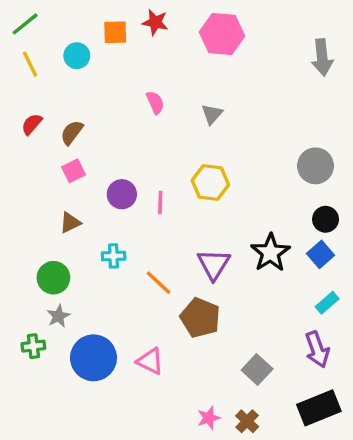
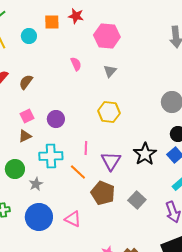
pink hexagon: (222, 34) -> (107, 36), moved
pink square: (73, 171) -> (27, 116), moved
pink line: (160, 203) -> (86, 148), moved
cyan cross: (114, 256) -> (51, 156), size x1.6
gray star: (58, 316) -> (36, 184), moved
gray square: (257, 370) -> (137, 200), moved

